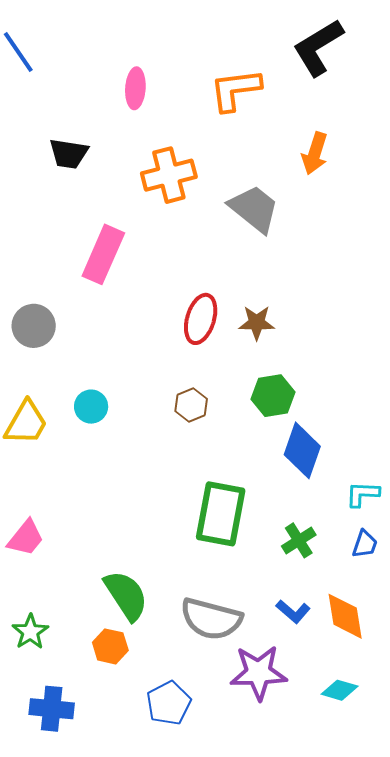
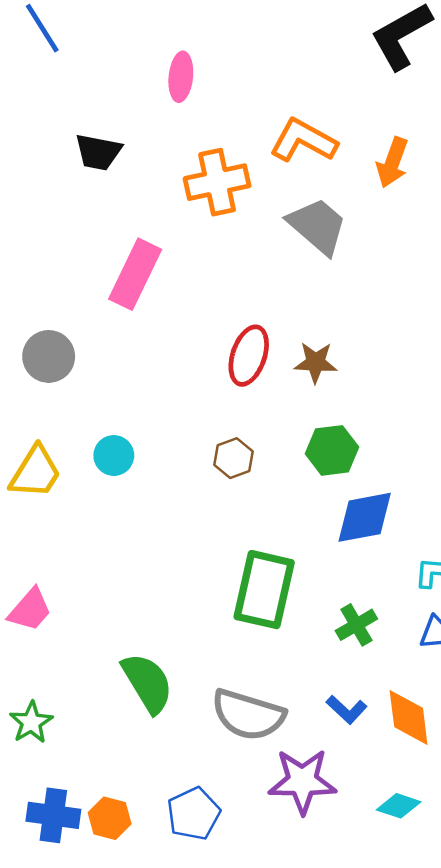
orange L-shape: (235, 90) -> (303, 141), moved, turned 34
blue diamond: (302, 450) -> (365, 517), turned 58
orange hexagon: (110, 646) -> (110, 818), moved

